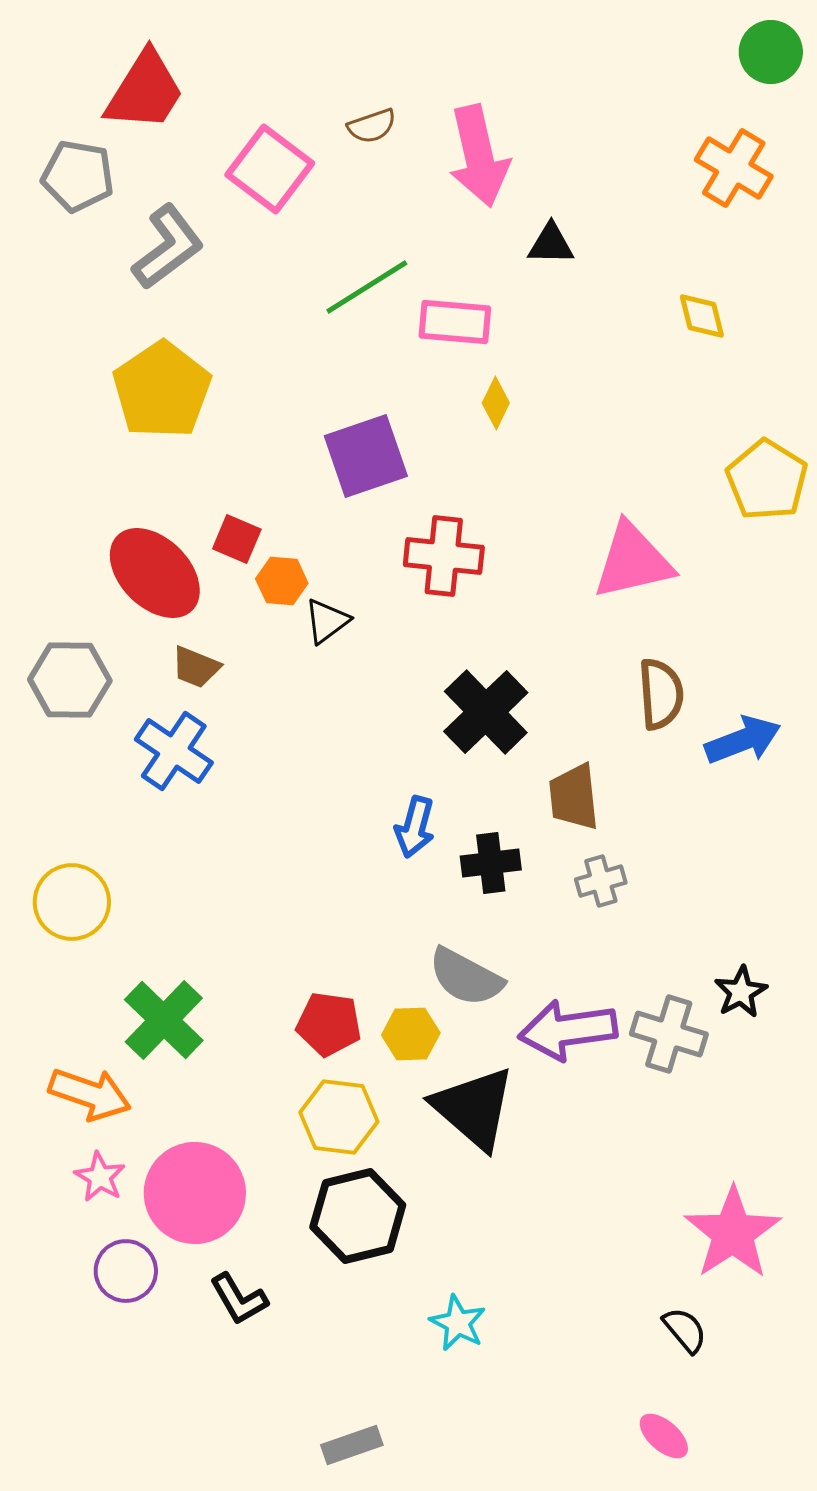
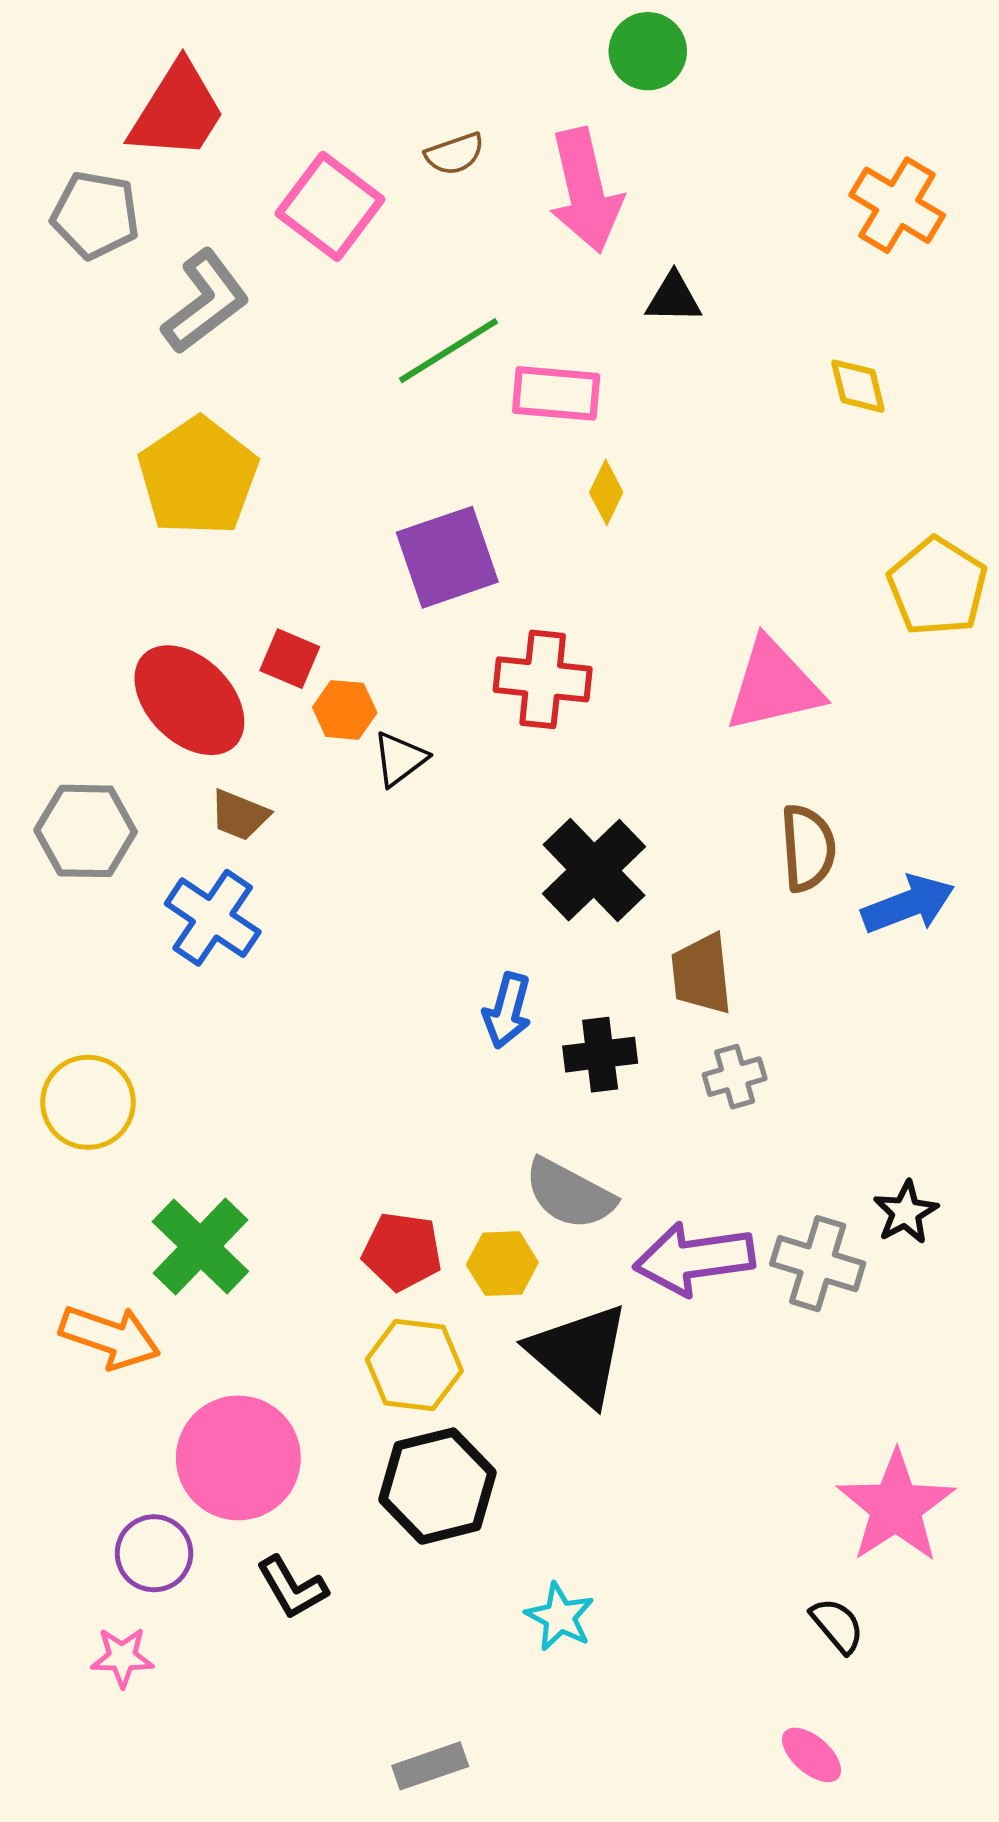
green circle: (771, 52) -> (648, 51), moved
pink star: (100, 1177) -> (122, 1657), moved, turned -30

